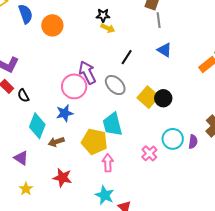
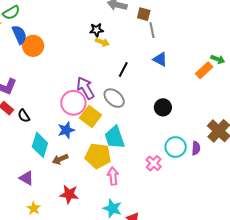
orange circle: (52, 25) -> (33, 46), moved
yellow square: (148, 97) -> (90, 117), moved

